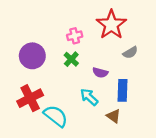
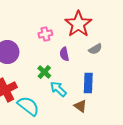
green cross: (71, 59) -> (44, 72), moved
purple semicircle: (100, 73) -> (64, 54), moved, turned 64

